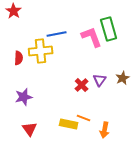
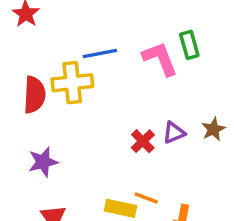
green rectangle: (109, 29) -> (189, 45), size x0.7
red semicircle: (19, 58) -> (34, 95), size x1.5
purple triangle: (100, 80) -> (174, 133), turned 32

